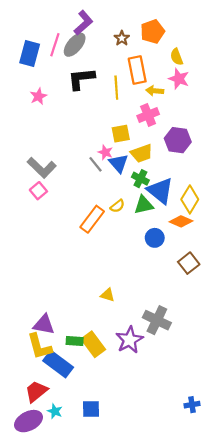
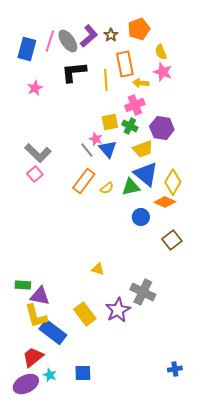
purple L-shape: (83, 23) -> (89, 36), moved
gray ellipse: (75, 45) -> (68, 41), turned -75
yellow trapezoid: (142, 153) -> (143, 149), moved
green cross: (140, 179) -> (130, 126), moved
orange rectangle: (92, 219) -> (84, 181), moved
green rectangle: (75, 341) -> (23, 285), moved

